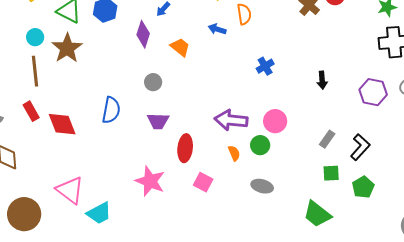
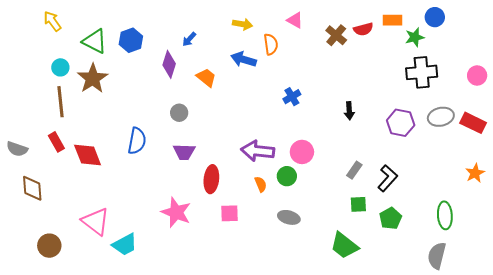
blue arrow: (217, 29) -> (244, 59), size x1.4
pink square: (203, 182) -> (229, 213), turned -30
brown circle: (24, 214) -> (49, 246), size x0.7

